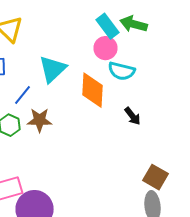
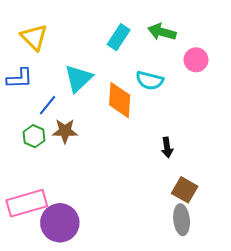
cyan rectangle: (108, 26) -> (119, 37), moved, turned 70
pink circle: (106, 48) -> (196, 60), moved
black arrow: (132, 116) -> (167, 148), moved, turned 30

